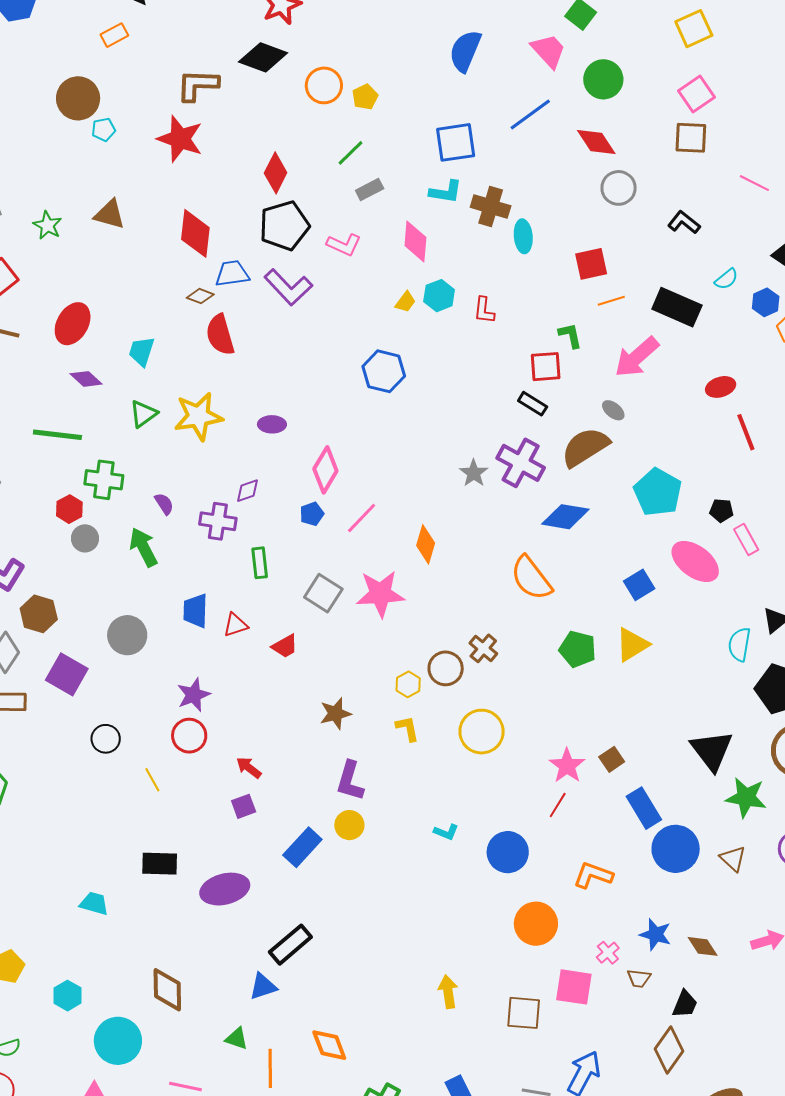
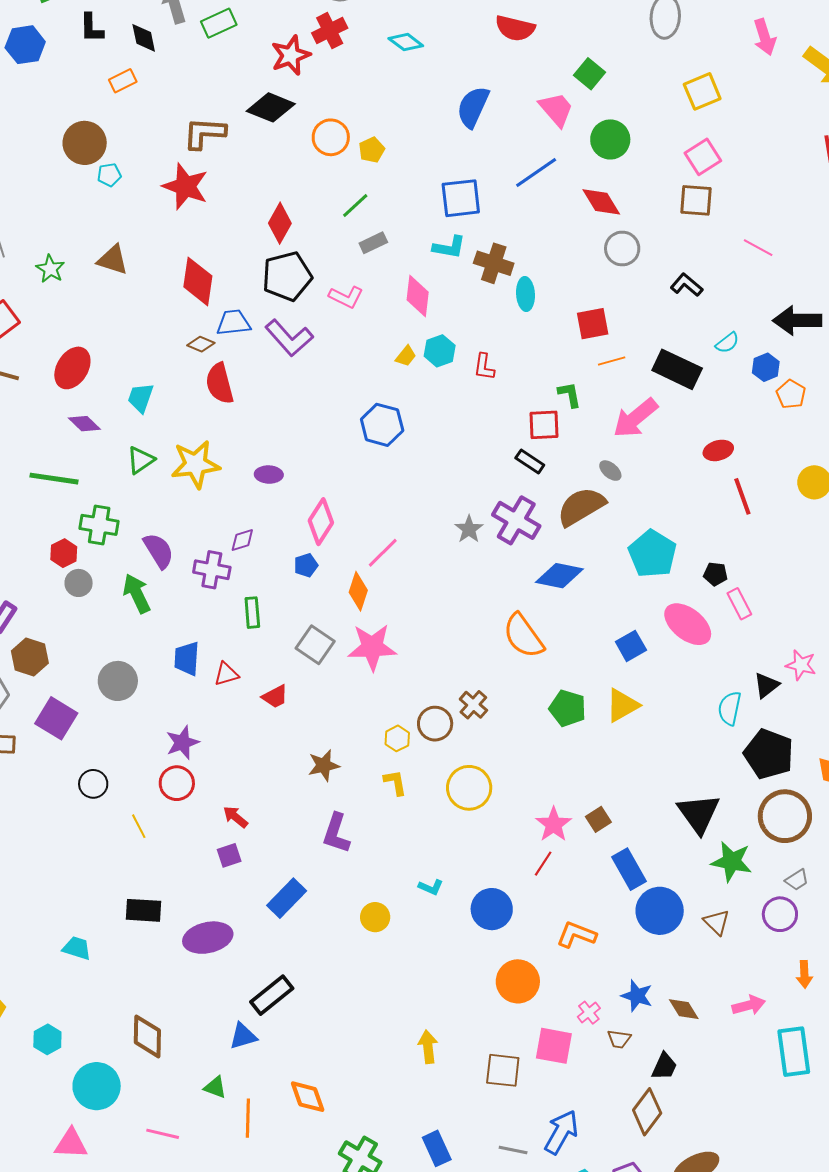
purple semicircle: (164, 504) -> (159, 551), size x1.6
pink line: (362, 518) -> (383, 553), moved
orange diamond: (426, 544) -> (358, 591), moved
yellow circle: (349, 825) -> (375, 917), moved

